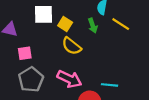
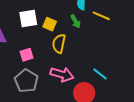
yellow semicircle: (72, 46) -> (59, 44), turned 72
pink square: (25, 53) -> (27, 55), moved
cyan line: (109, 85) -> (100, 74), turned 42

